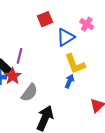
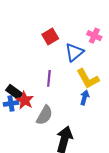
purple line: (20, 56) -> (49, 78), moved

